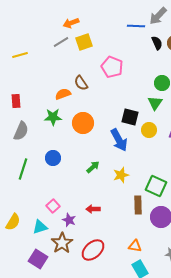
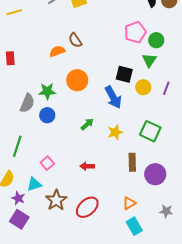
pink pentagon: (112, 67) -> (135, 32), moved, turned 30
green star: (53, 117) -> (47, 91), moved
gray semicircle: (21, 131) -> (27, 103), moved
green line: (23, 169) -> (17, 146), moved
green square: (156, 186) -> (150, 131), moved
purple star: (69, 220) -> (18, 198), moved
orange triangle: (135, 246) -> (129, 203), turned -40
purple square: (38, 259) -> (19, 219), moved

